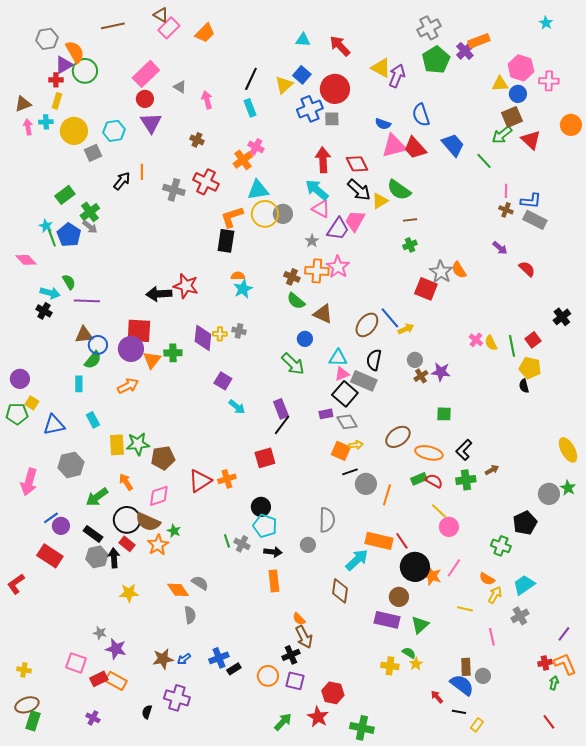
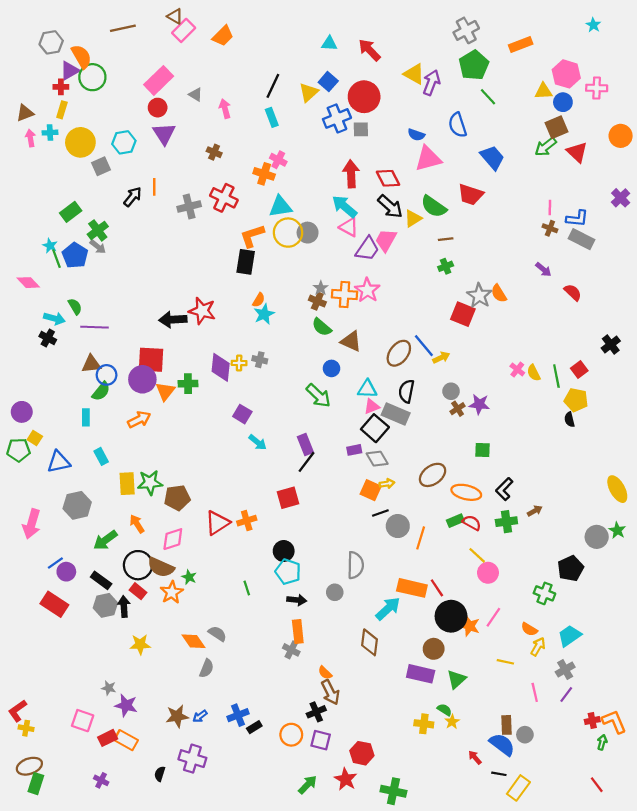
purple cross: (465, 51) -> (621, 198), moved
red trapezoid: (415, 148) -> (471, 195), moved, turned -30
orange cross: (243, 160) -> (264, 174), turned -36
green line: (484, 161) -> (488, 97), moved
gray cross: (174, 190) -> (189, 206), turned -30
gray star: (312, 241) -> (321, 288), moved
orange semicircle: (238, 276) -> (259, 300), turned 120
gray cross: (242, 544) -> (291, 650), moved
red L-shape: (16, 584) -> (17, 711), moved
gray semicircle: (190, 615) -> (206, 668), turned 30
purple line: (564, 634) -> (566, 694), moved
yellow rectangle: (477, 725) -> (518, 788), size x1.6

